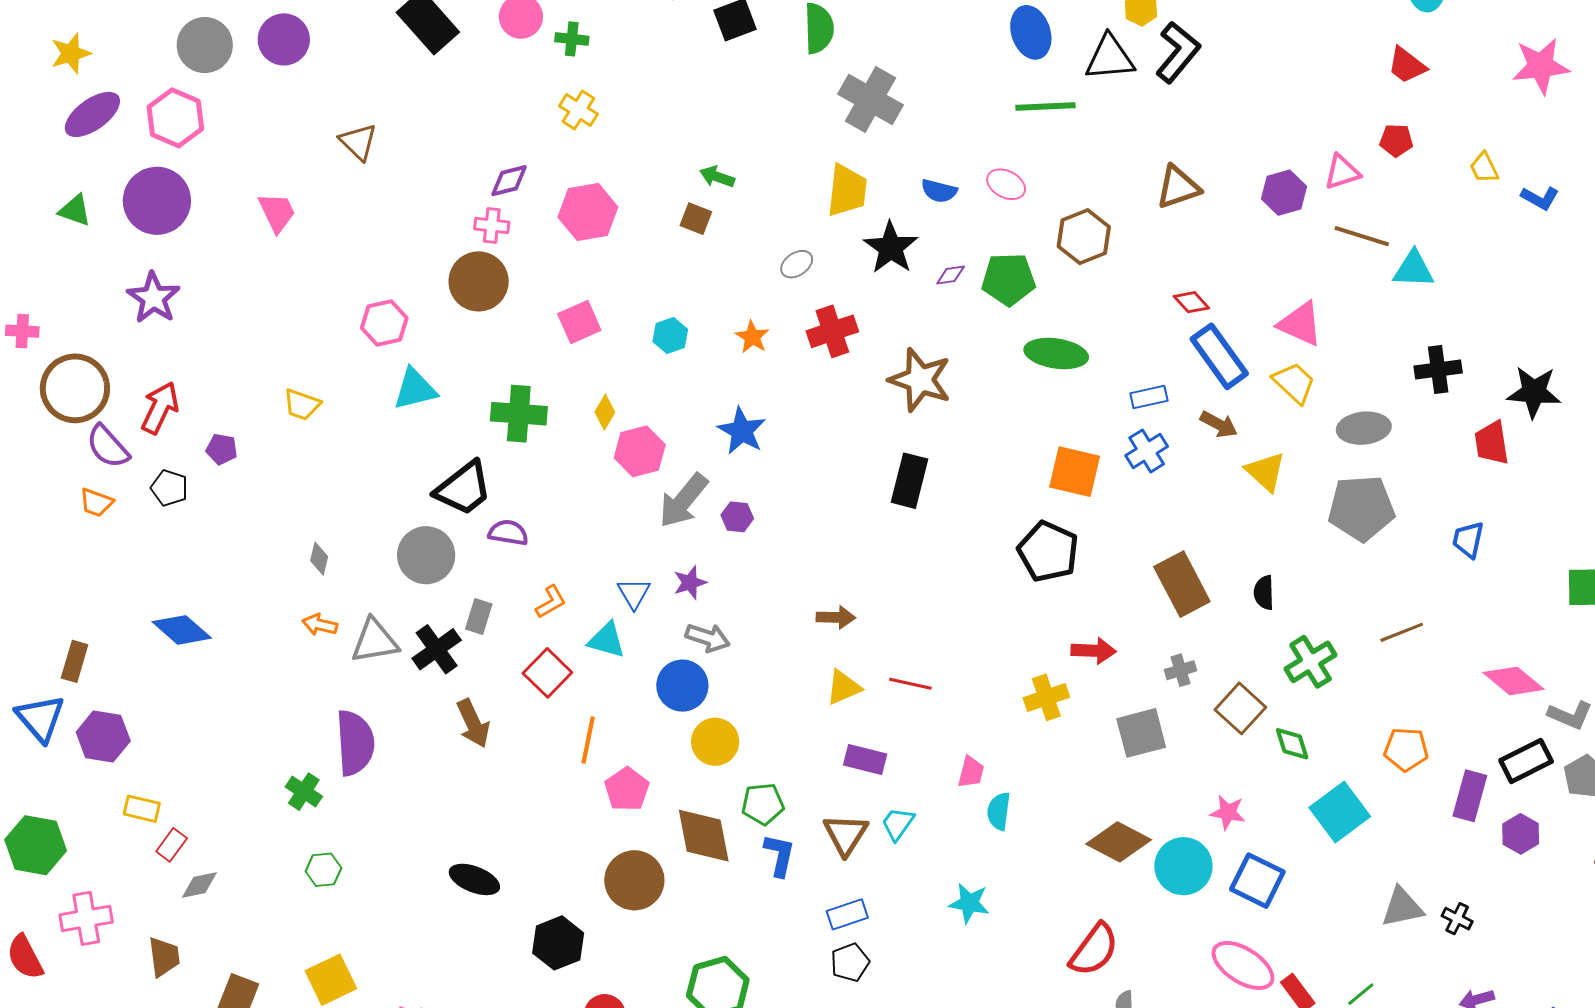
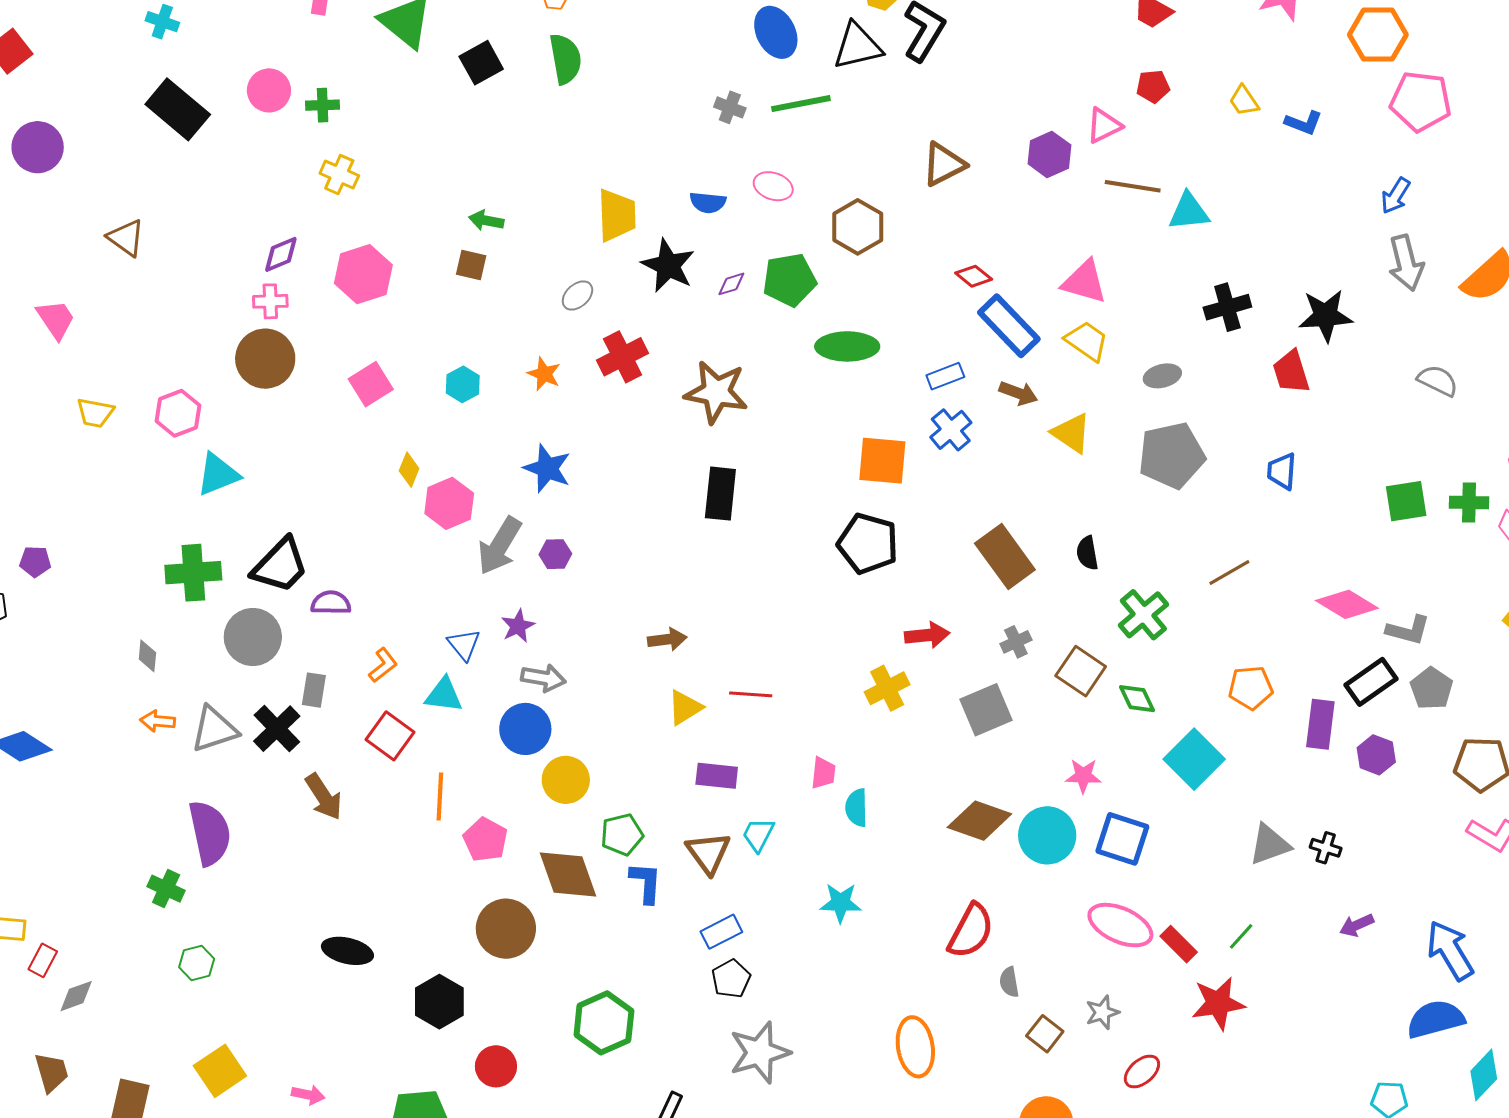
gray cross: (870, 100) -> (730, 107), moved, size x0.5
yellow trapezoid: (302, 405) -> (95, 413), moved
green cross: (519, 414) -> (193, 573), moved
gray ellipse: (1364, 428) -> (1162, 376), size x0.7

